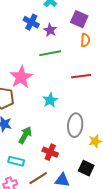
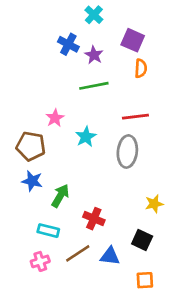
pink star: (21, 77) -> (55, 118), size x0.6
cyan star: (50, 100) -> (86, 137), moved
gray ellipse: (75, 125) -> (127, 151), moved

